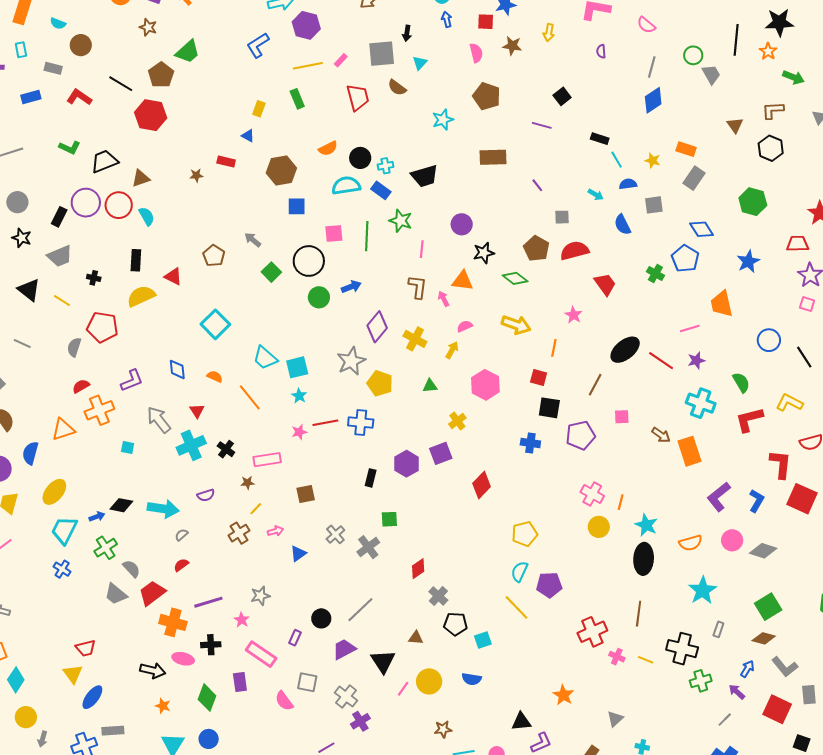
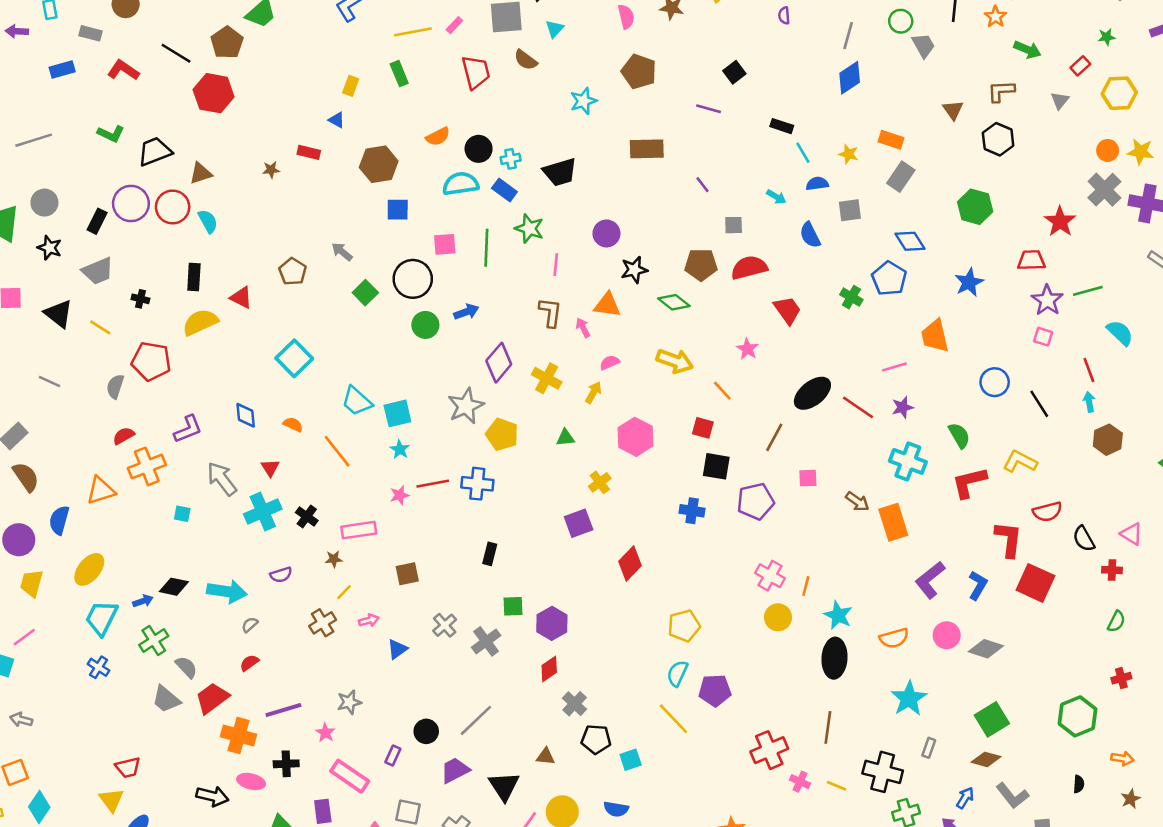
brown pentagon: (536, 249) -> (701, 265), turned -30
orange line: (554, 348) -> (722, 391), turned -54
purple hexagon: (406, 464) -> (552, 623), moved

